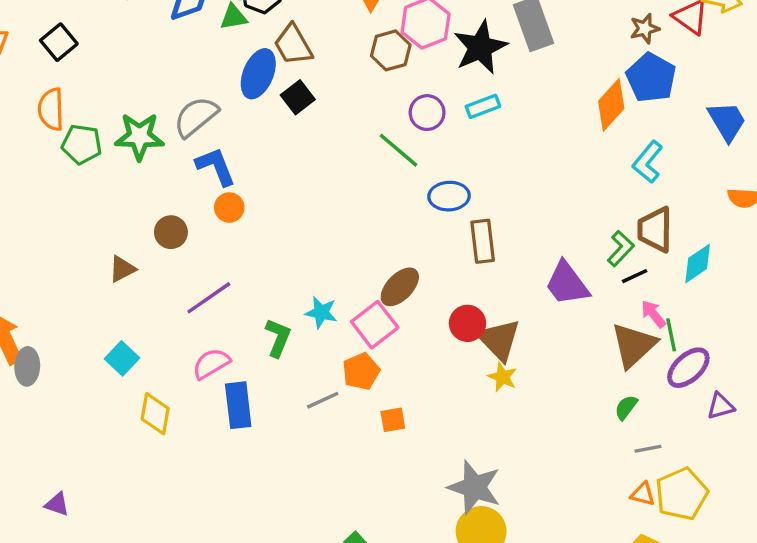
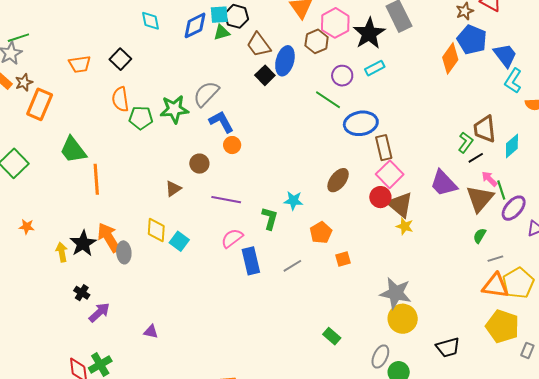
blue ellipse: (258, 74) -> (285, 61), moved
blue trapezoid: (727, 121) -> (505, 55), moved
cyan L-shape: (648, 162) -> (513, 81), moved
blue ellipse: (449, 196) -> (361, 123), size x1.4
purple trapezoid: (567, 283) -> (444, 183), moved
purple line: (209, 298) -> (226, 200), turned 52
pink square: (375, 325) -> (390, 174), moved
gray line: (323, 400) -> (292, 266), moved
yellow diamond: (155, 414) -> (156, 230), moved
orange triangle: (643, 494) -> (495, 286), size x1.8

